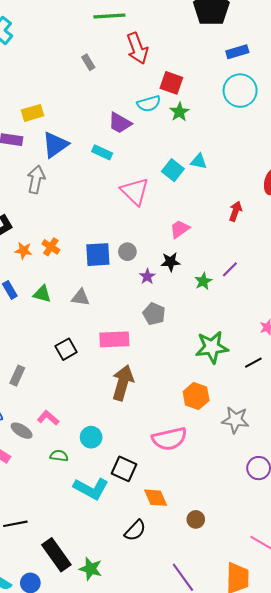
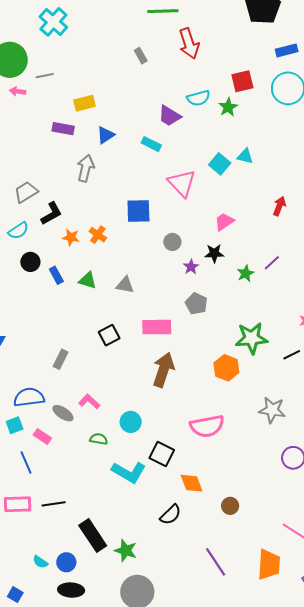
red square: (171, 83) -> (242, 81), moved, turned -35
blue triangle: (55, 145) -> (106, 135), size x0.7
blue square: (98, 255) -> (138, 211), moved
orange hexagon: (196, 396) -> (226, 368), moved

